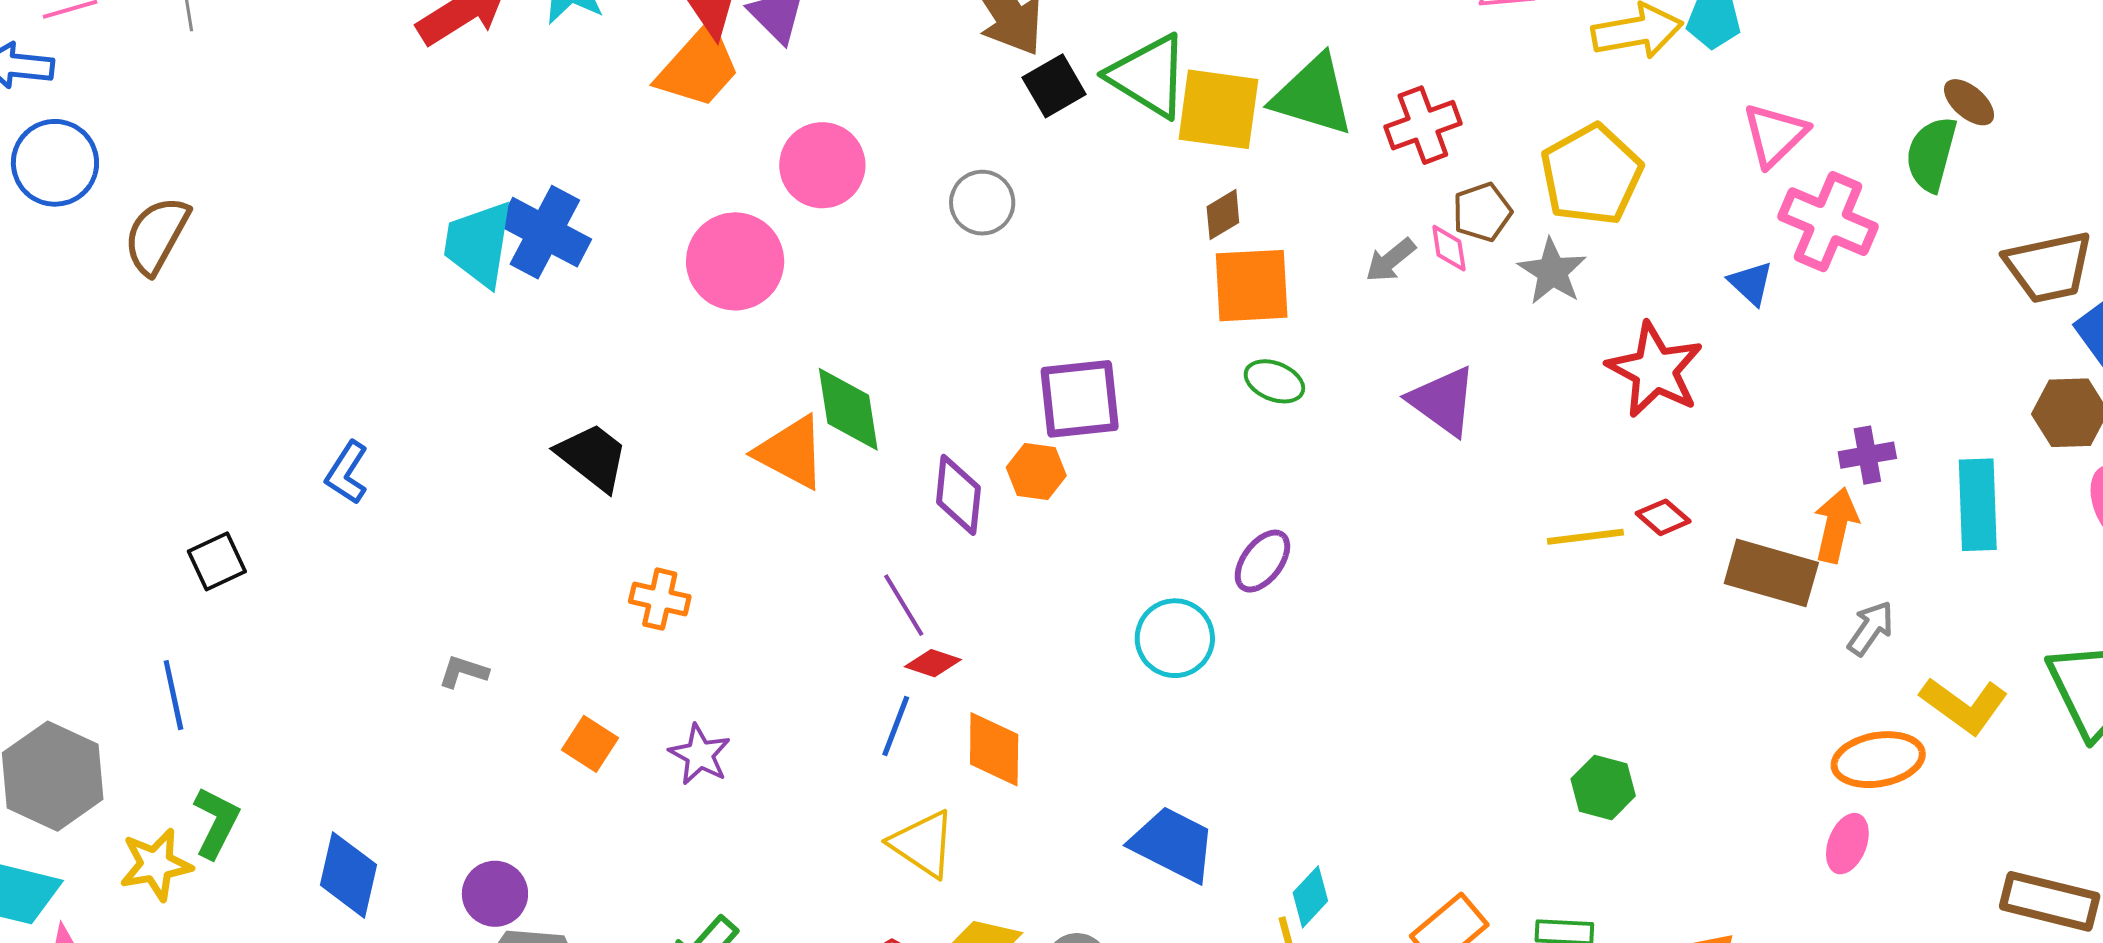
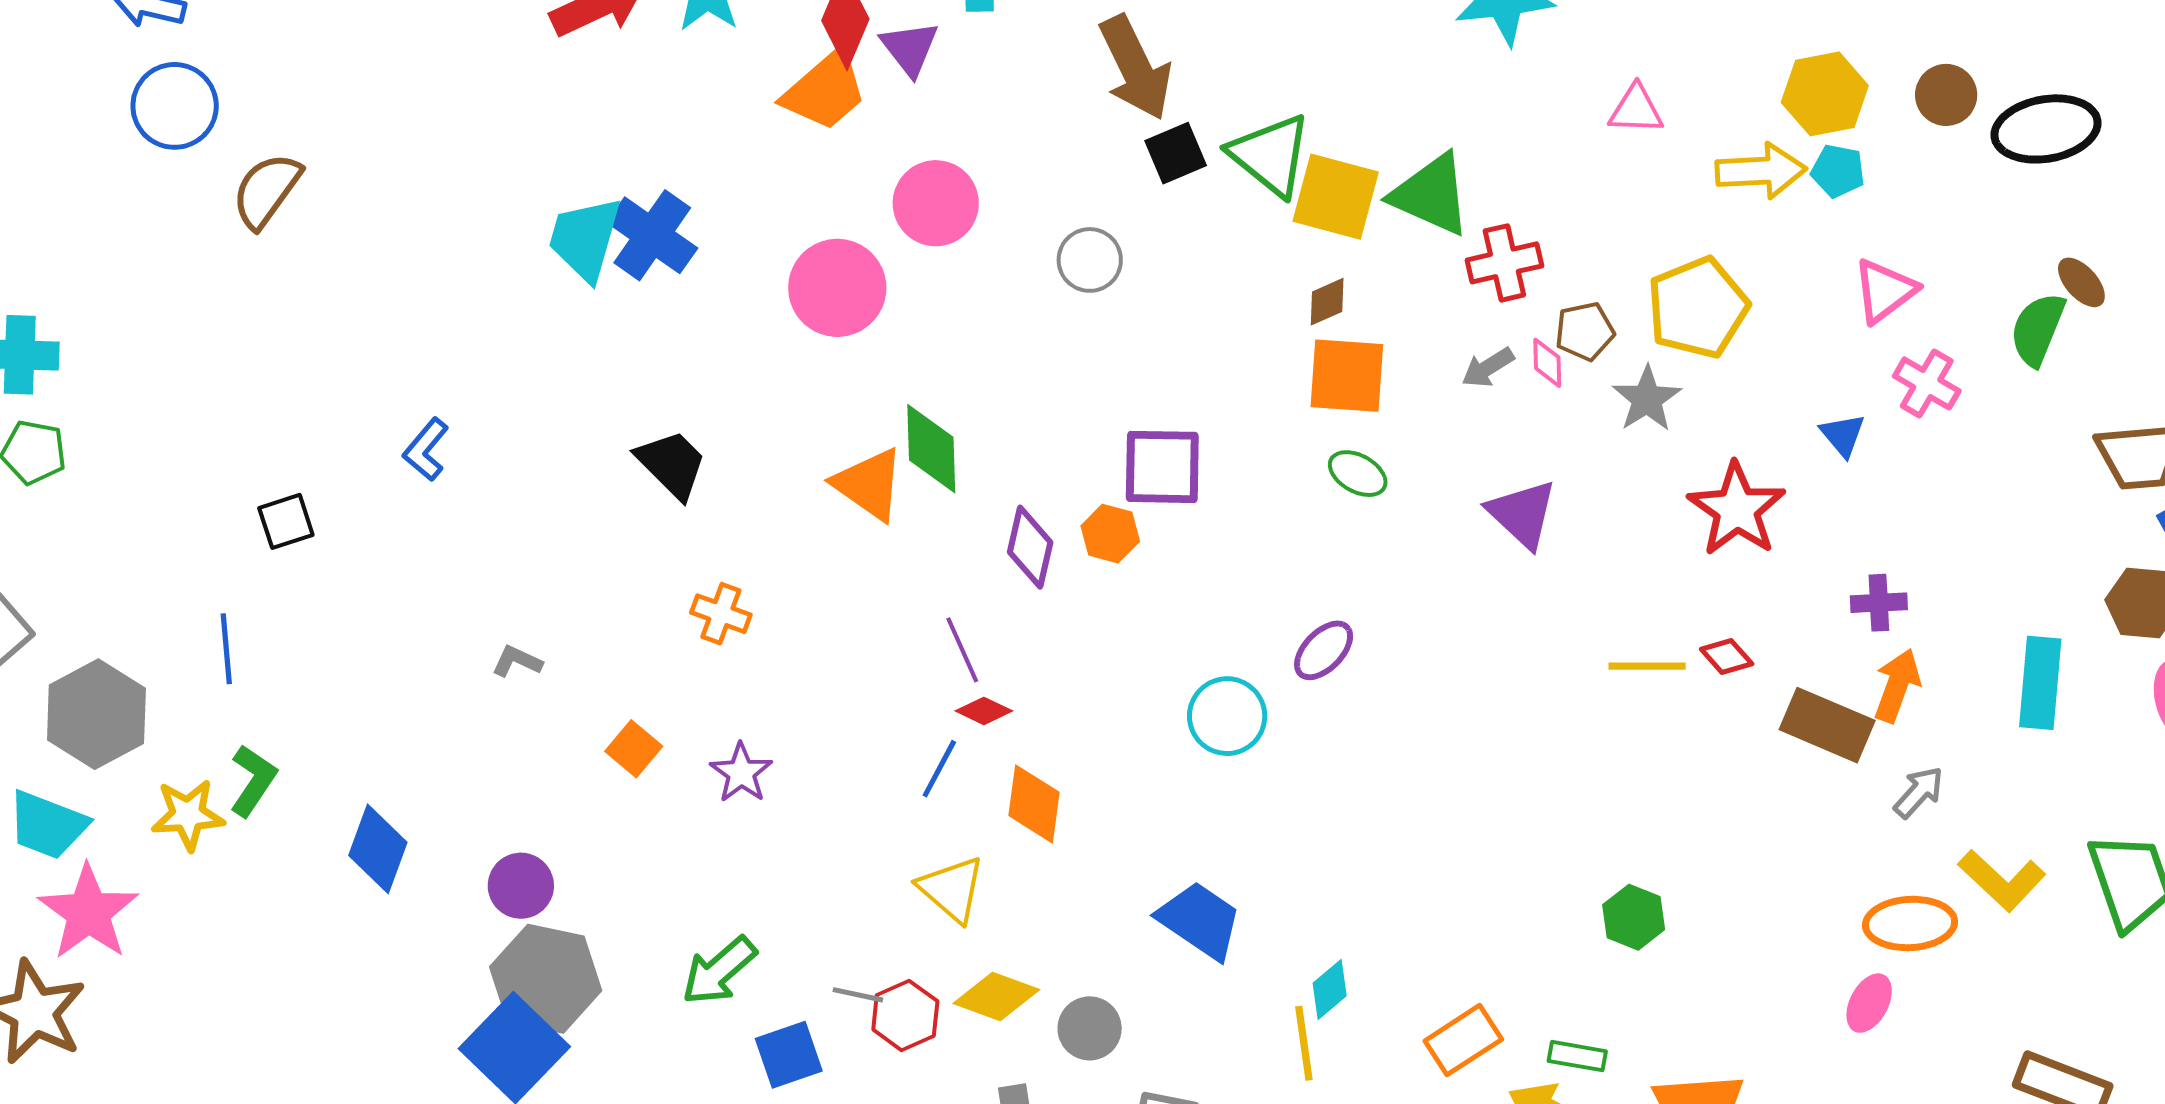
red cross: (1423, 125) -> (1504, 263), moved
pink cross: (1828, 222) -> (1927, 383), size x0.7
purple cross: (1867, 455) -> (1879, 603), moved

